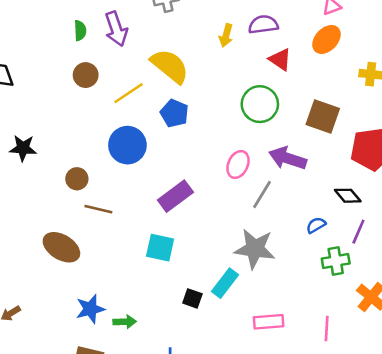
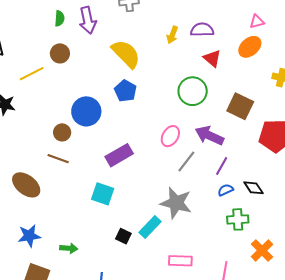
yellow line: (129, 93) -> (32, 74), moved
brown circle: (77, 179) -> (62, 132), moved
black diamond: (348, 196) -> (253, 188), moved
purple line: (358, 232) -> (222, 166), moved
blue star: (90, 309) -> (29, 236), moved

